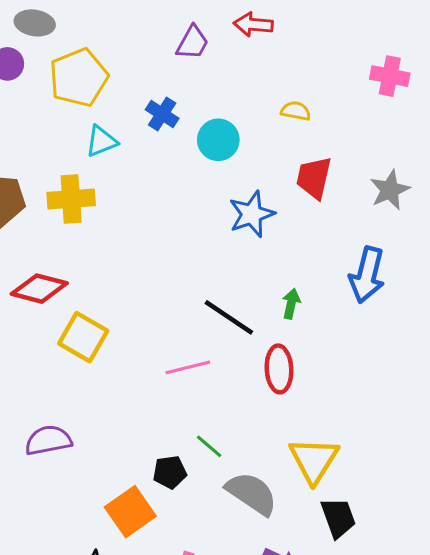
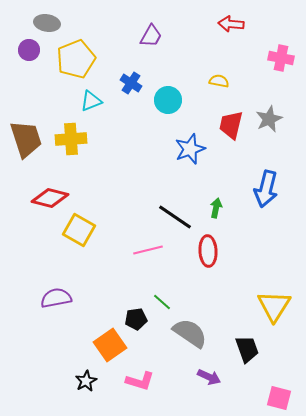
red arrow: (253, 24) -> (231, 24), moved
gray star: (390, 190) -> (269, 119), moved
yellow triangle: (314, 460) -> (274, 306), moved

